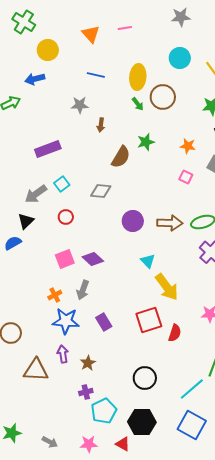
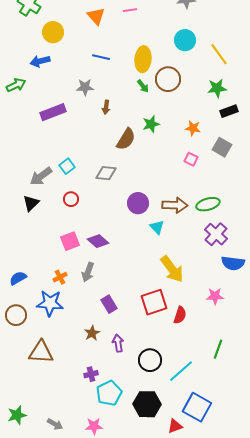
purple rectangle: (48, 149) -> (53, 112), moved
blue semicircle: (13, 243) -> (18, 278), moved
cyan triangle: (148, 261) -> (157, 227), moved
blue star: (66, 321) -> (50, 303), moved
purple arrow: (63, 354) -> (118, 343), moved
brown star: (88, 363) -> (92, 333), moved
cyan line: (192, 389) -> (181, 371), moved
red triangle: (123, 444) -> (175, 426), moved, turned -49

